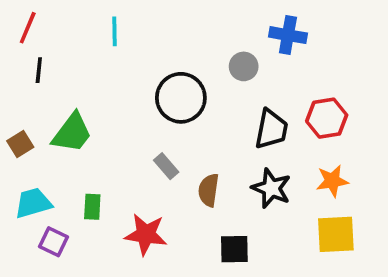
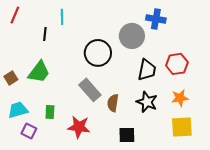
gray circle: (244, 66) -> (132, 36), size x1.6
black line: (39, 70) -> (45, 34), moved
gray rectangle: (166, 166) -> (90, 90), size x1.6

